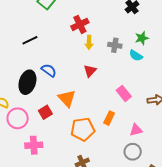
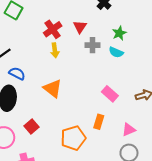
yellow arrow: (89, 42) -> (55, 50), moved
blue semicircle: (49, 70) -> (17, 73), moved
red triangle: (90, 71) -> (80, 27), moved
orange triangle: (67, 98) -> (53, 88), moved

